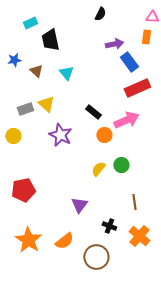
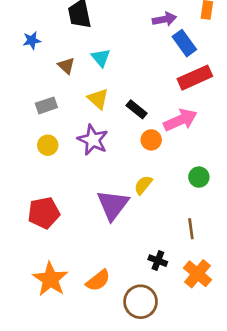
brown triangle: (36, 71) -> (66, 66), moved
yellow triangle: (46, 104) -> (98, 99), moved
yellow circle: (13, 136) -> (48, 145), moved
green circle: (121, 165) -> (199, 177), moved
purple triangle: (79, 205) -> (113, 205), moved, size x1.5

